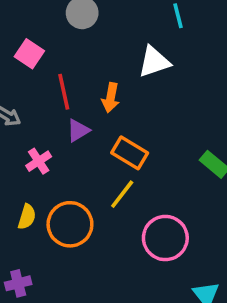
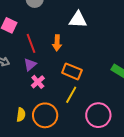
white triangle: (154, 62) -> (78, 20), turned 30
purple triangle: (78, 130) -> (30, 65), moved
pink cross: (39, 161) -> (38, 82), moved

